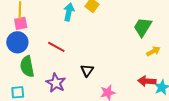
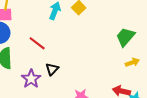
black triangle: (87, 70) -> (52, 69), moved

